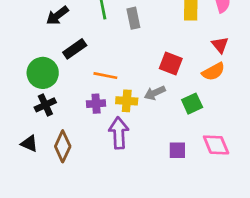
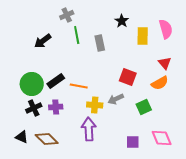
black rectangle: (75, 49) -> (56, 81), moved
purple cross: (96, 104) -> (56, 107), moved
brown diamond: (63, 146) -> (47, 139), turned -70

